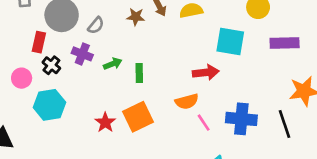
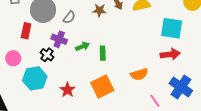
black cross: (51, 65) -> (47, 55), moved
red arrow: (206, 72) -> (170, 54), moved
blue cross: (241, 119) -> (181, 87), turned 30
red star: (105, 122) -> (68, 90), moved
pink line: (204, 123) -> (155, 101), moved

